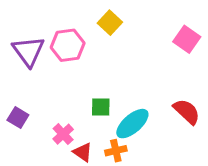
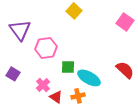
pink hexagon: (68, 45) -> (46, 48), moved
cyan ellipse: (132, 124) -> (89, 78), turned 70

